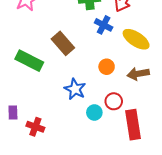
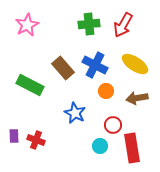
blue cross: (104, 25) -> (95, 65), moved, size x1.4
cyan circle: (94, 112) -> (100, 146), moved
red cross: (35, 127) -> (36, 140), moved

